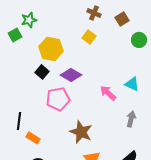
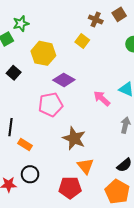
brown cross: (94, 13) -> (96, 19), moved
brown square: (122, 19) -> (119, 14), moved
black square: (42, 72) -> (14, 73), moved

